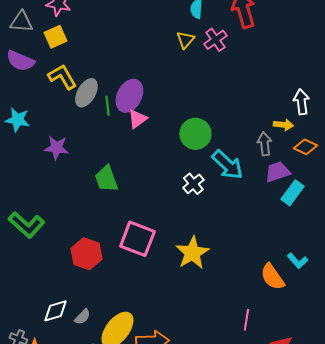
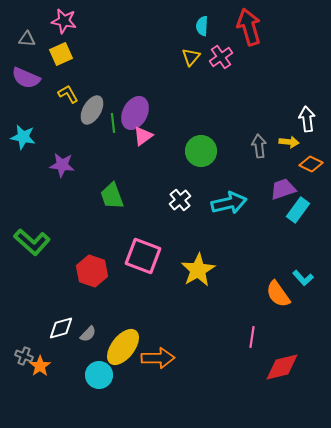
gray triangle: (21, 22) -> (27, 39), size x0.7
yellow L-shape: (62, 77) -> (68, 94), size x0.7
gray arrow: (264, 144) -> (259, 146), moved
cyan arrow: (227, 165) -> (229, 203), moved, turned -56
white cross: (193, 184) -> (180, 200), moved

